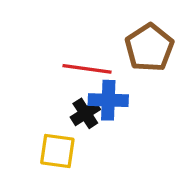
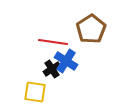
blue cross: (108, 100) -> (66, 61), turned 30

